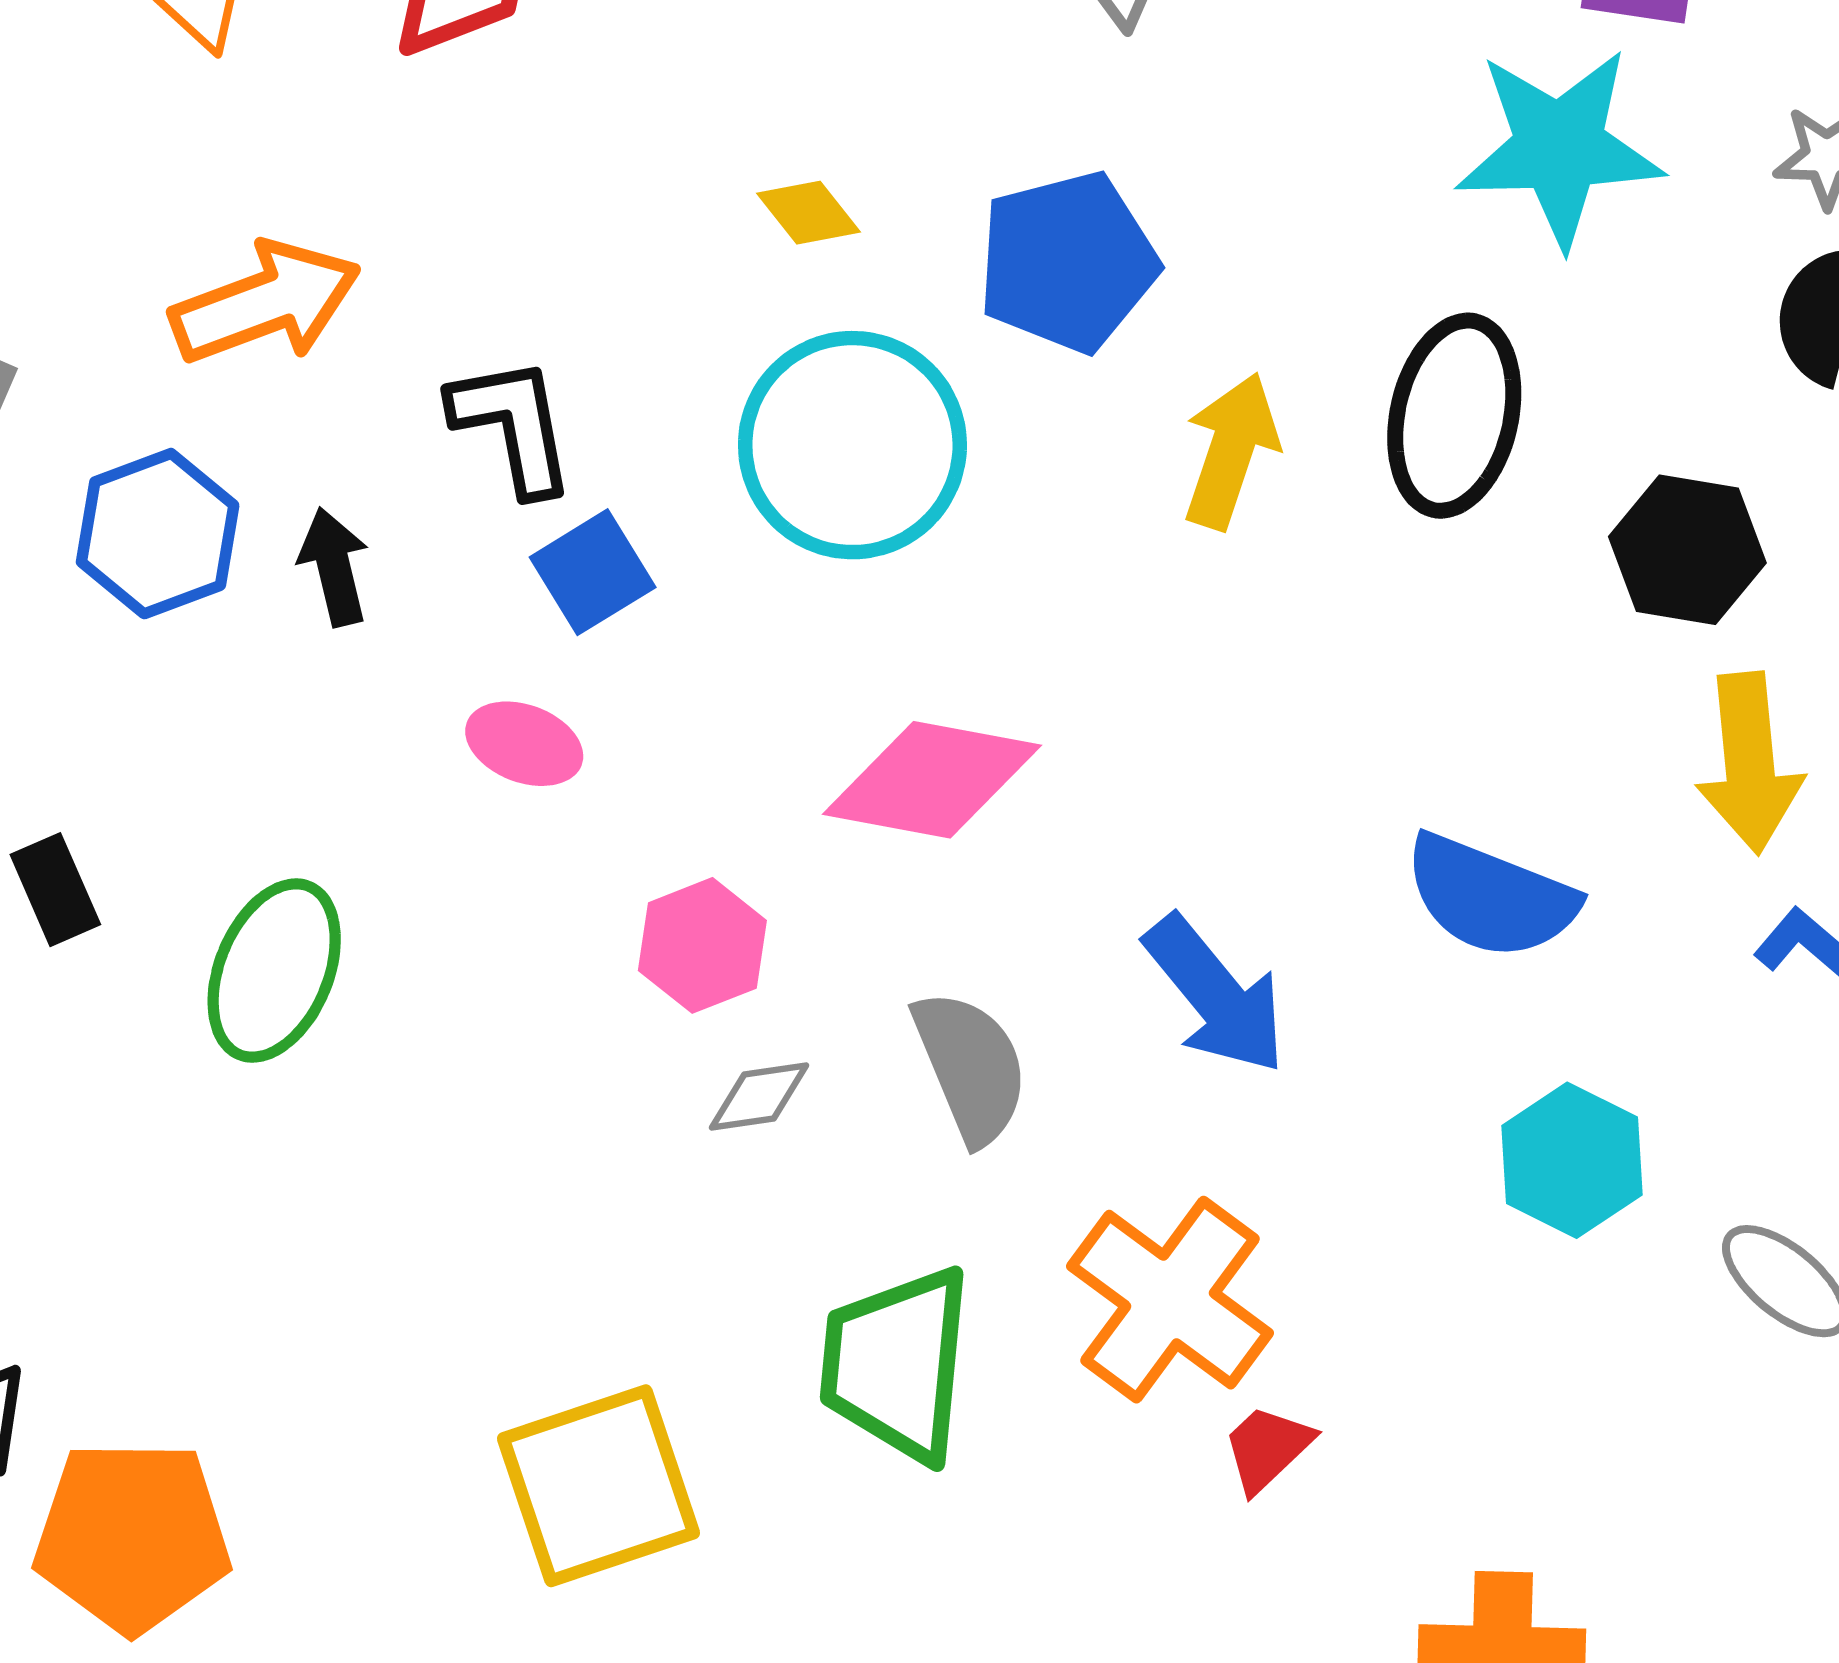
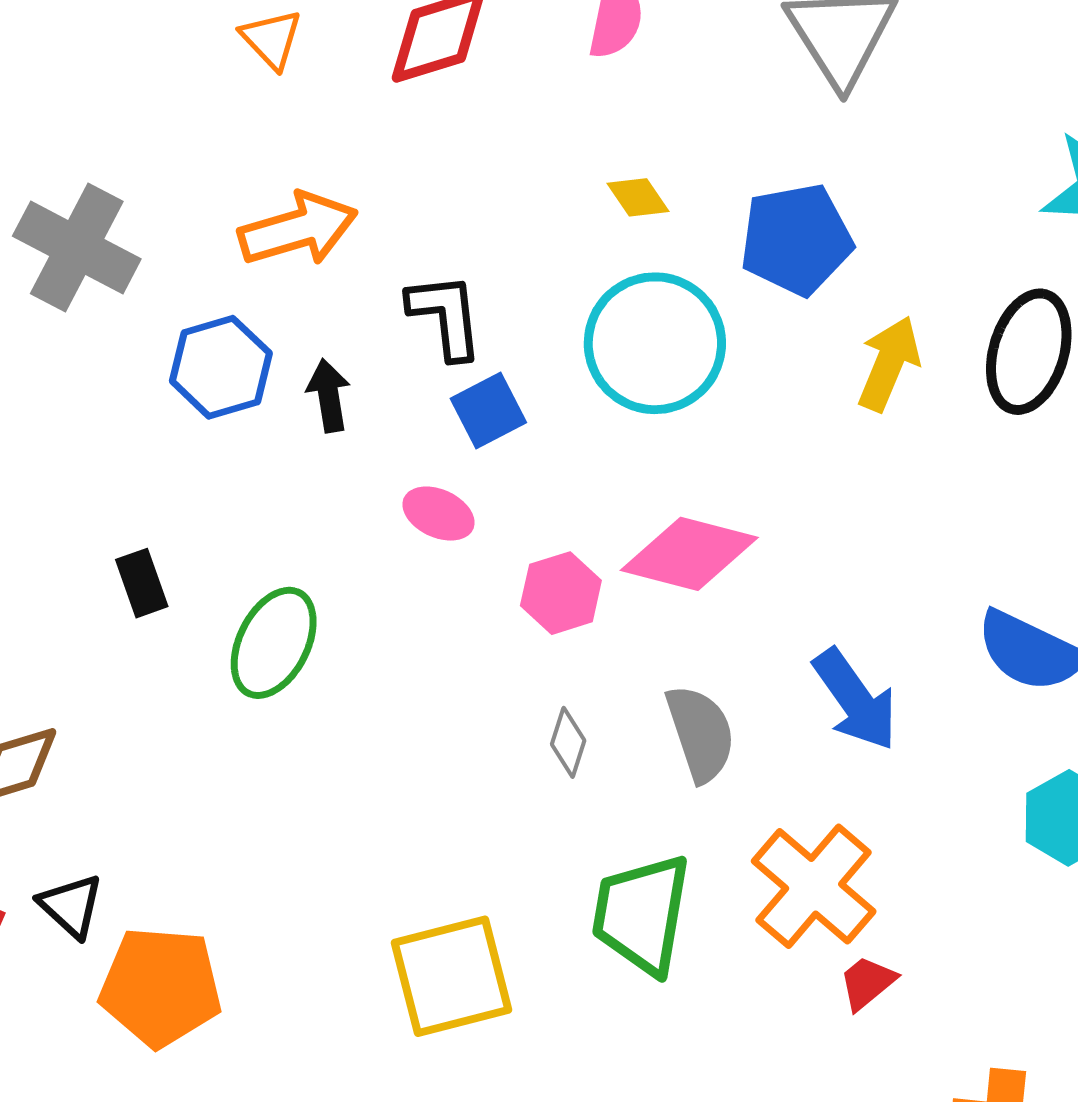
pink hexagon: (702, 945) -> (561, 593), moved
gray diamond: (759, 1097) -> (568, 742), turned -68

